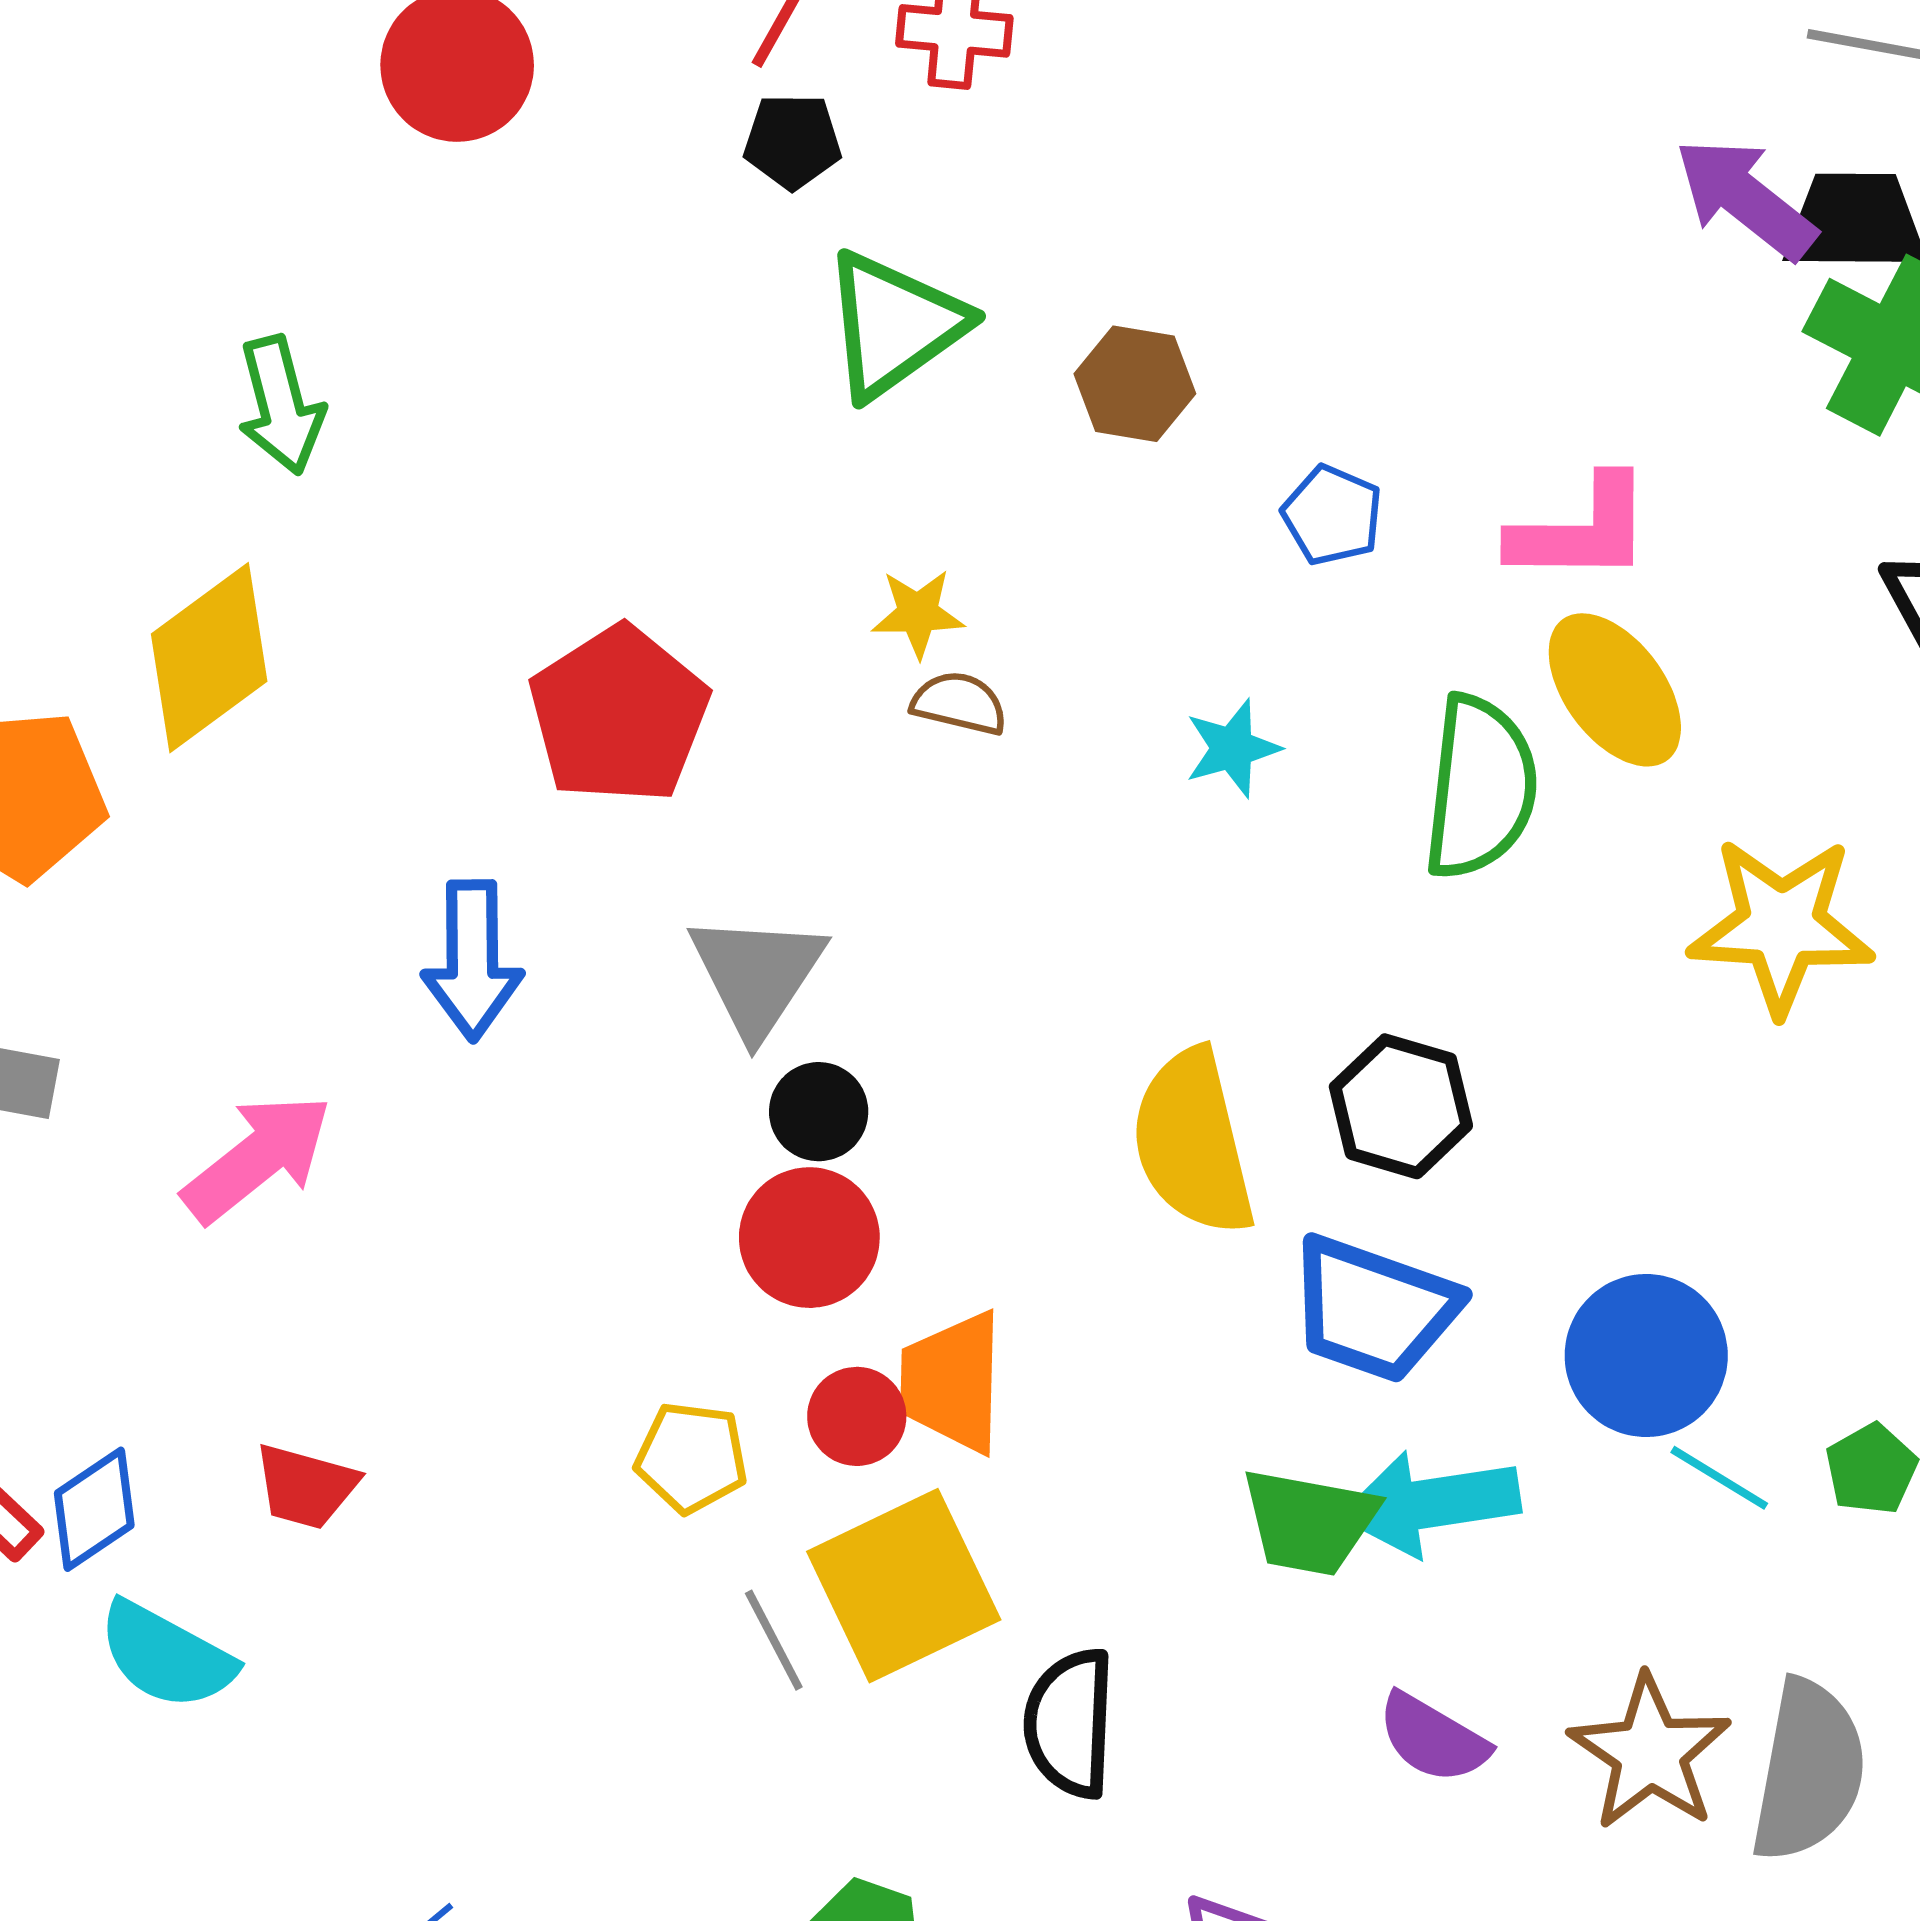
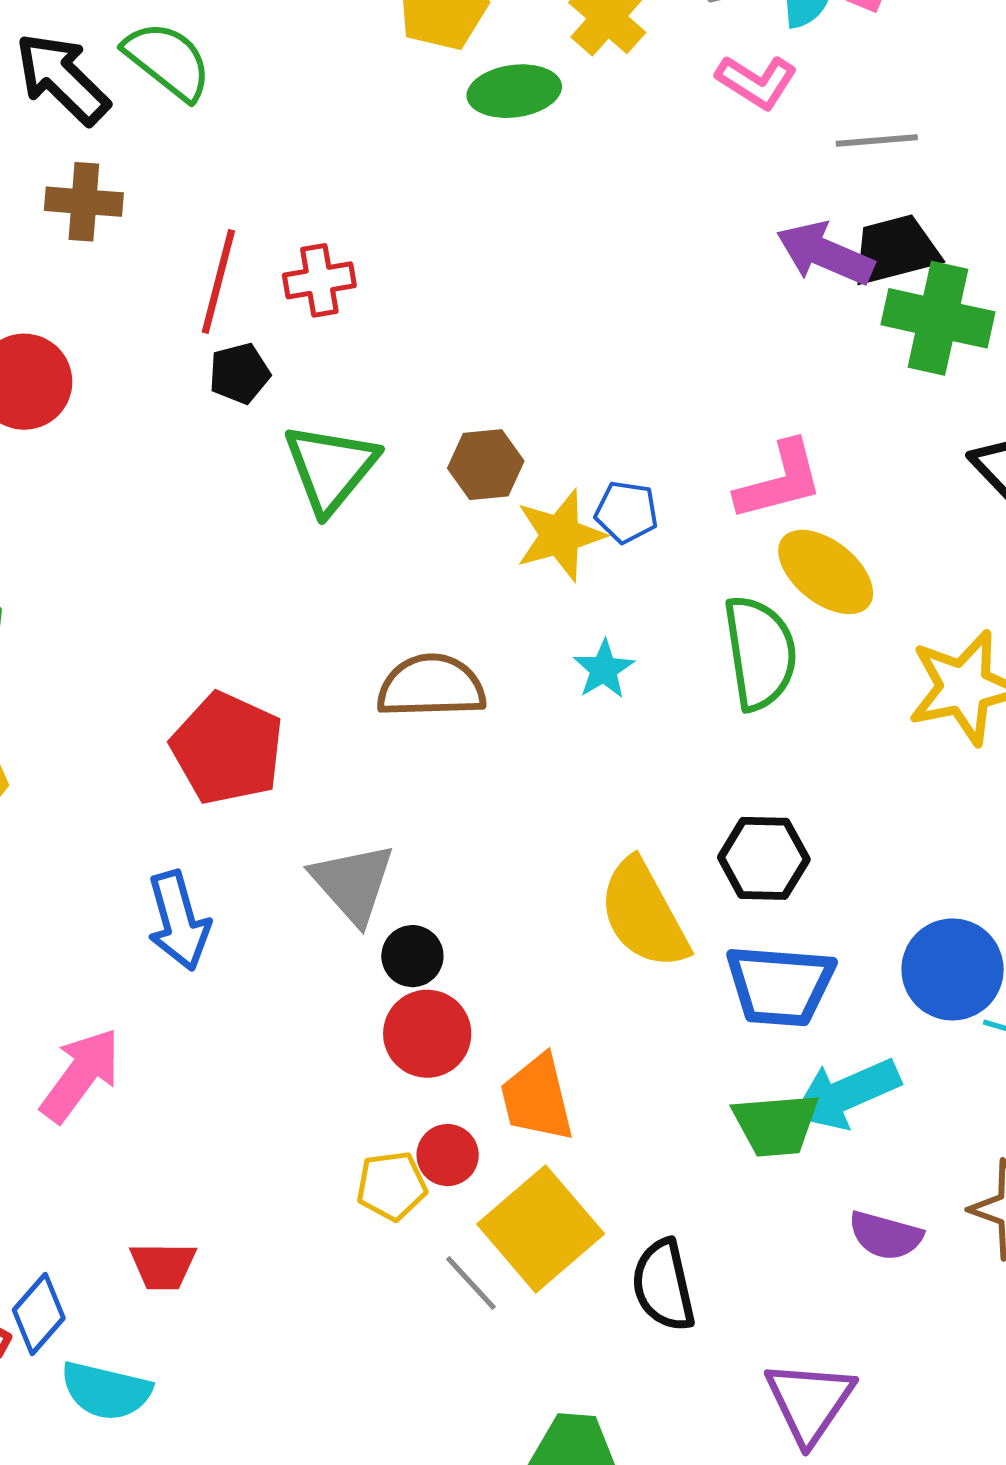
yellow star: (918, 613) -> (560, 535), moved, size x1.6
brown semicircle: (959, 703) -> (431, 686), size x1.8
red circle: (857, 1416) -> (448, 1155), moved

